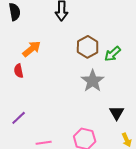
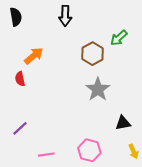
green arrow: (113, 54) -> (119, 38), moved
black triangle: (117, 113) -> (123, 123), turned 49

